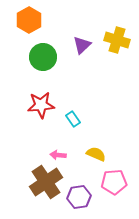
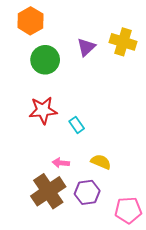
pink pentagon: (114, 182) -> (128, 210), moved
purple hexagon: (79, 197) -> (87, 192), moved

